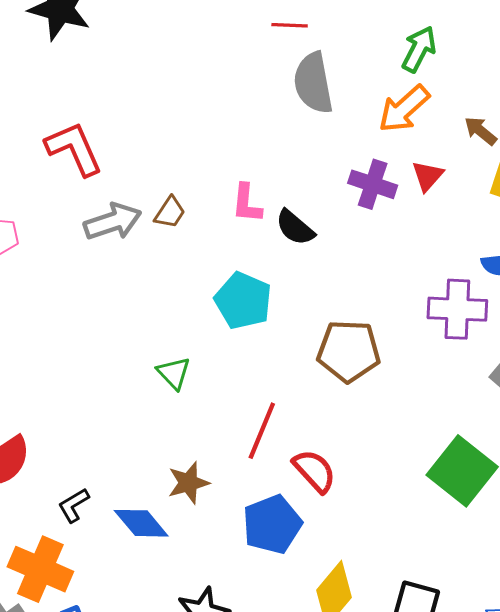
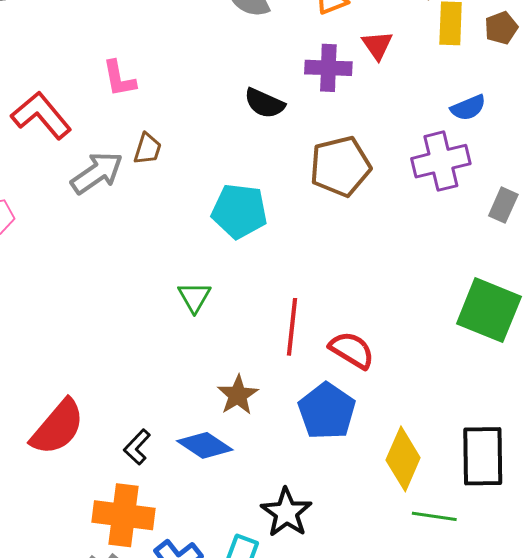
pink L-shape: (247, 203) -> (119, 79), moved
black semicircle: (295, 228) -> (264, 103), moved
brown pentagon: (349, 351) -> (340, 166), moved
green triangle: (174, 373) -> (194, 297), turned 30

